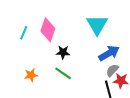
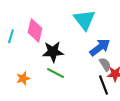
black star: (63, 52) -> (53, 52), size x1.5
gray semicircle: (112, 70) -> (105, 64), turned 112

